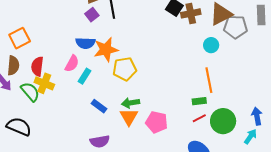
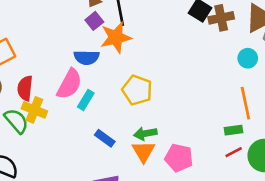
orange star: (106, 50) -> (116, 37), moved
pink semicircle: (72, 64) -> (69, 84), size x1.4
yellow pentagon: (125, 69) -> (137, 90), turned 30

